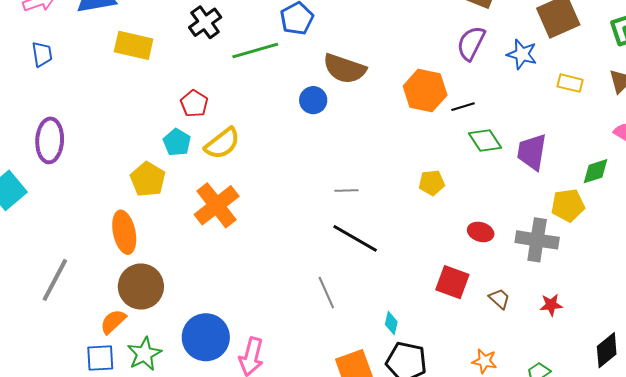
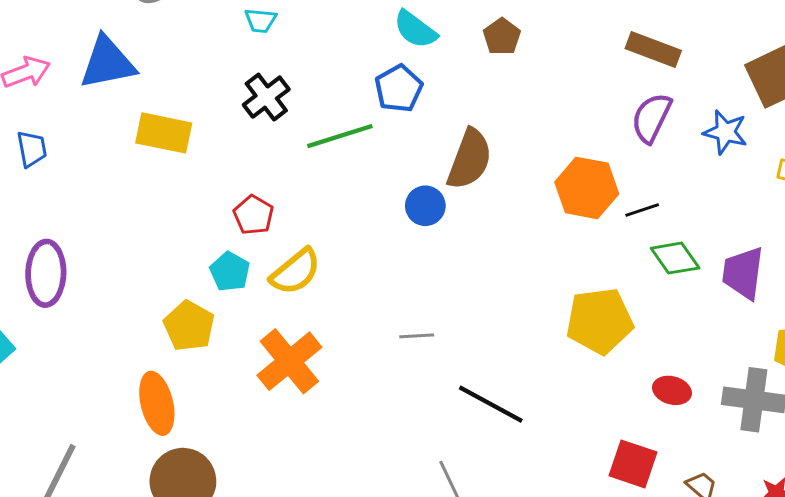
brown semicircle: (345, 69) -> (469, 159), turned -87
yellow pentagon: (432, 183) -> (600, 321), size x1.8
gray line: (346, 190) -> (417, 336), moved

